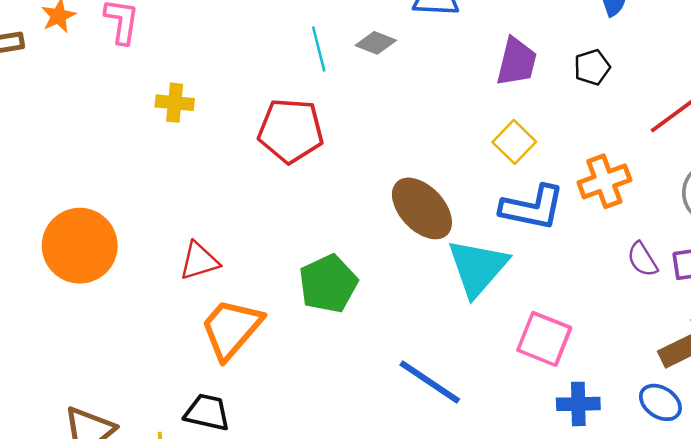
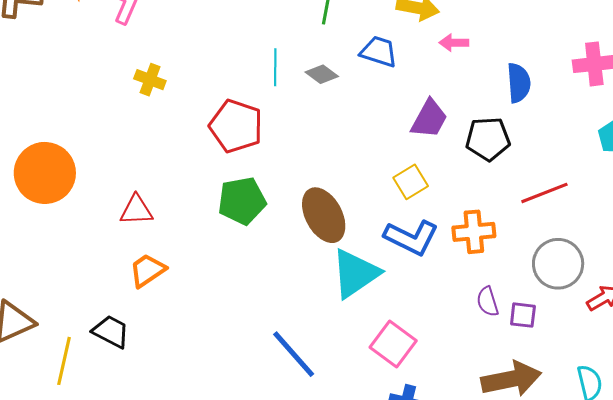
black pentagon: (592, 67) -> (488, 139), size x1.5
green pentagon: (328, 284) -> (242, 201), moved
orange trapezoid: (231, 329) -> (147, 270), size x0.7

